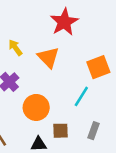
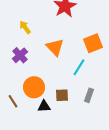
orange triangle: (48, 57) -> (55, 47), moved
orange circle: (36, 107) -> (34, 87), moved

